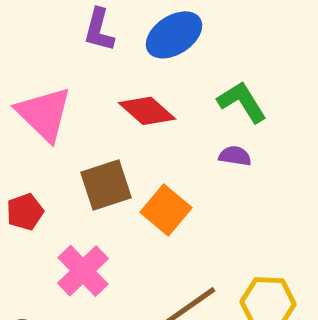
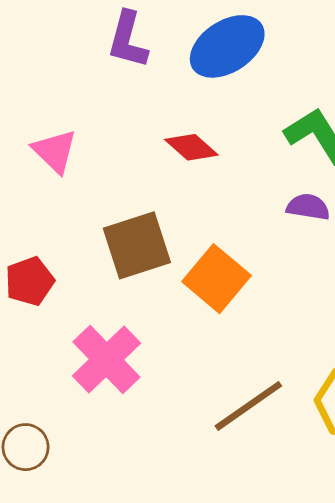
red diamond: (147, 111) -> (191, 147), size x0.7
pink triangle: (44, 114) -> (55, 151), size x0.6

